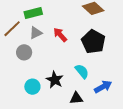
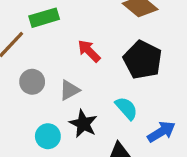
gray triangle: (36, 33) -> (69, 90), moved

